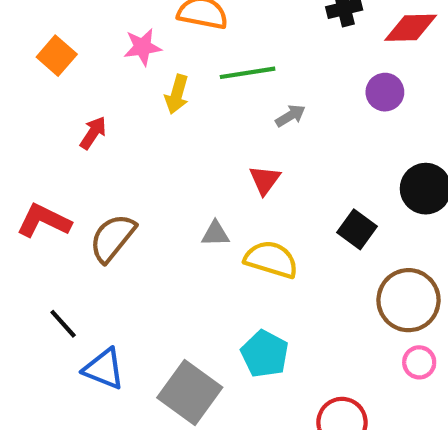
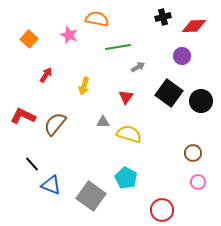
pink star: (142, 47) -> (69, 35), turned 30
yellow arrow: (177, 94) -> (84, 86), moved
black square: (357, 229) -> (169, 93), moved, size x1.5
brown circle: (408, 300) -> (193, 153), size x0.6

